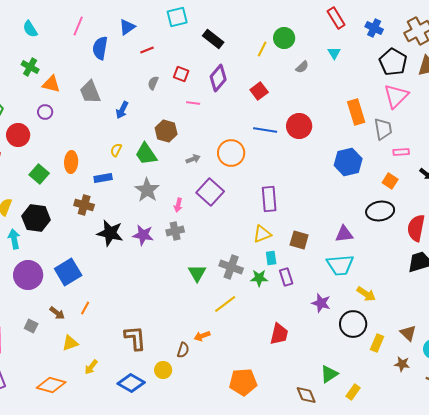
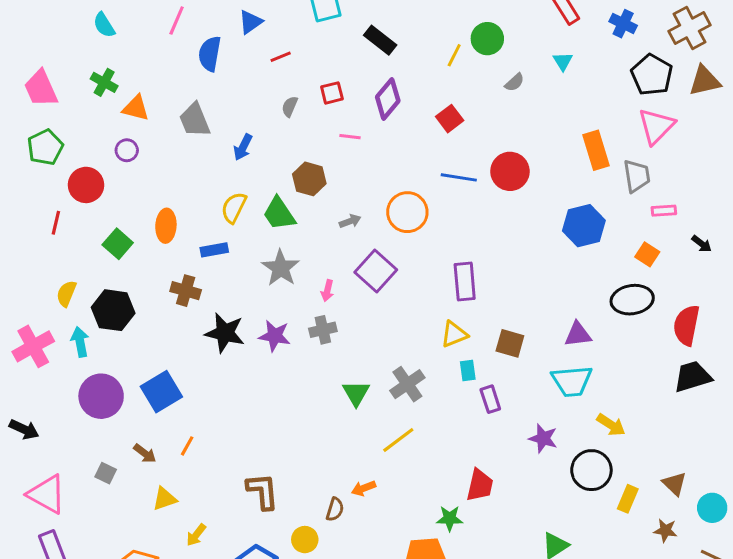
red square: (181, 74) -> (332, 93), turned -35
yellow semicircle: (116, 150) -> (234, 208), size x1.5
gray cross: (231, 267) -> (407, 384), turned 35
green star: (259, 278) -> (450, 518), moved

